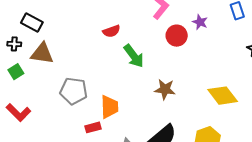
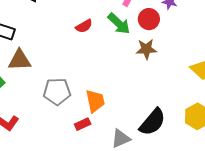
green arrow: (134, 56) -> (119, 24), moved
brown star: (165, 89) -> (146, 49), moved

